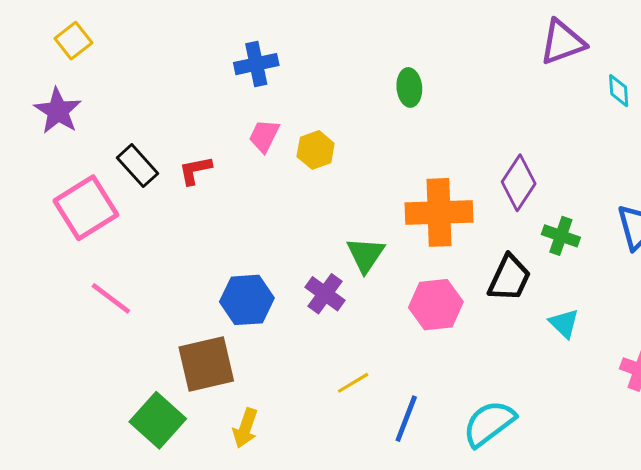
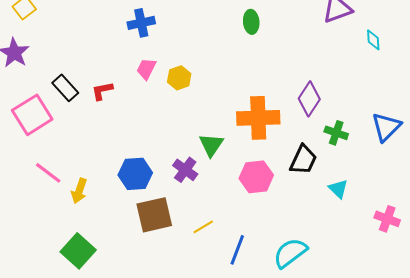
green ellipse: (409, 87) -> (251, 22), moved
brown square: (206, 364) -> (154, 215), moved
yellow arrow: (245, 428) -> (79, 191), moved

